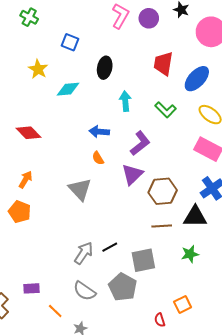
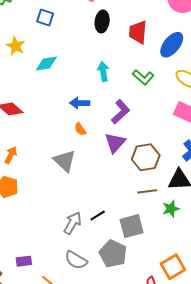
black ellipse: (105, 68) -> (102, 21), moved
green star: (190, 254) -> (171, 209), moved
orange square: (183, 304) -> (173, 267), size x1.4

